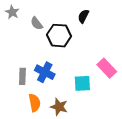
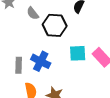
cyan square: (82, 83) -> (78, 53), moved

